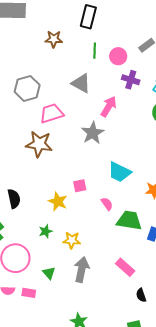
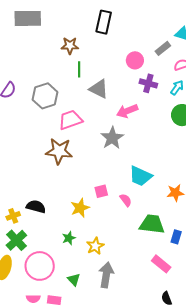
green line: (95, 51) -> (79, 69), moved
pink arrow: (109, 106) -> (127, 111), turned -140
black semicircle: (14, 199) -> (36, 207), turned -60
yellow star: (58, 201) -> (80, 208), turned 30
pink semicircle: (107, 204) -> (126, 200), moved
yellow star: (72, 240) -> (95, 246), turned -30
pink rectangle: (125, 267) -> (161, 264), moved

